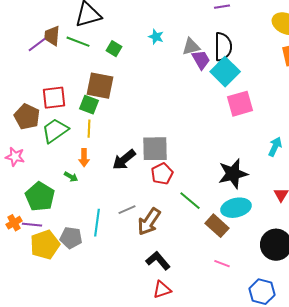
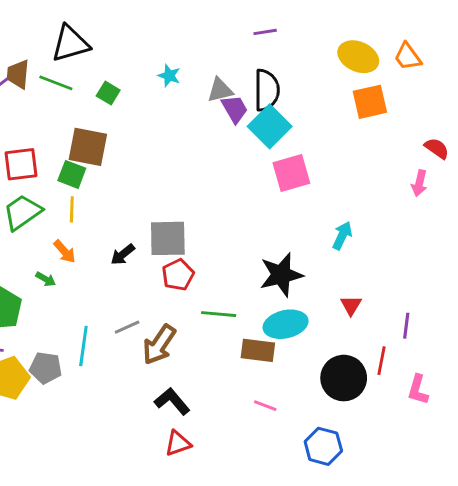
orange arrow: (84, 158) -> (65, 252), turned -42
black arrow: (124, 160) -> (123, 254), size x0.7
green line: (190, 201) -> (219, 314), turned -35
brown rectangle: (217, 226) -> (258, 350), turned -35

